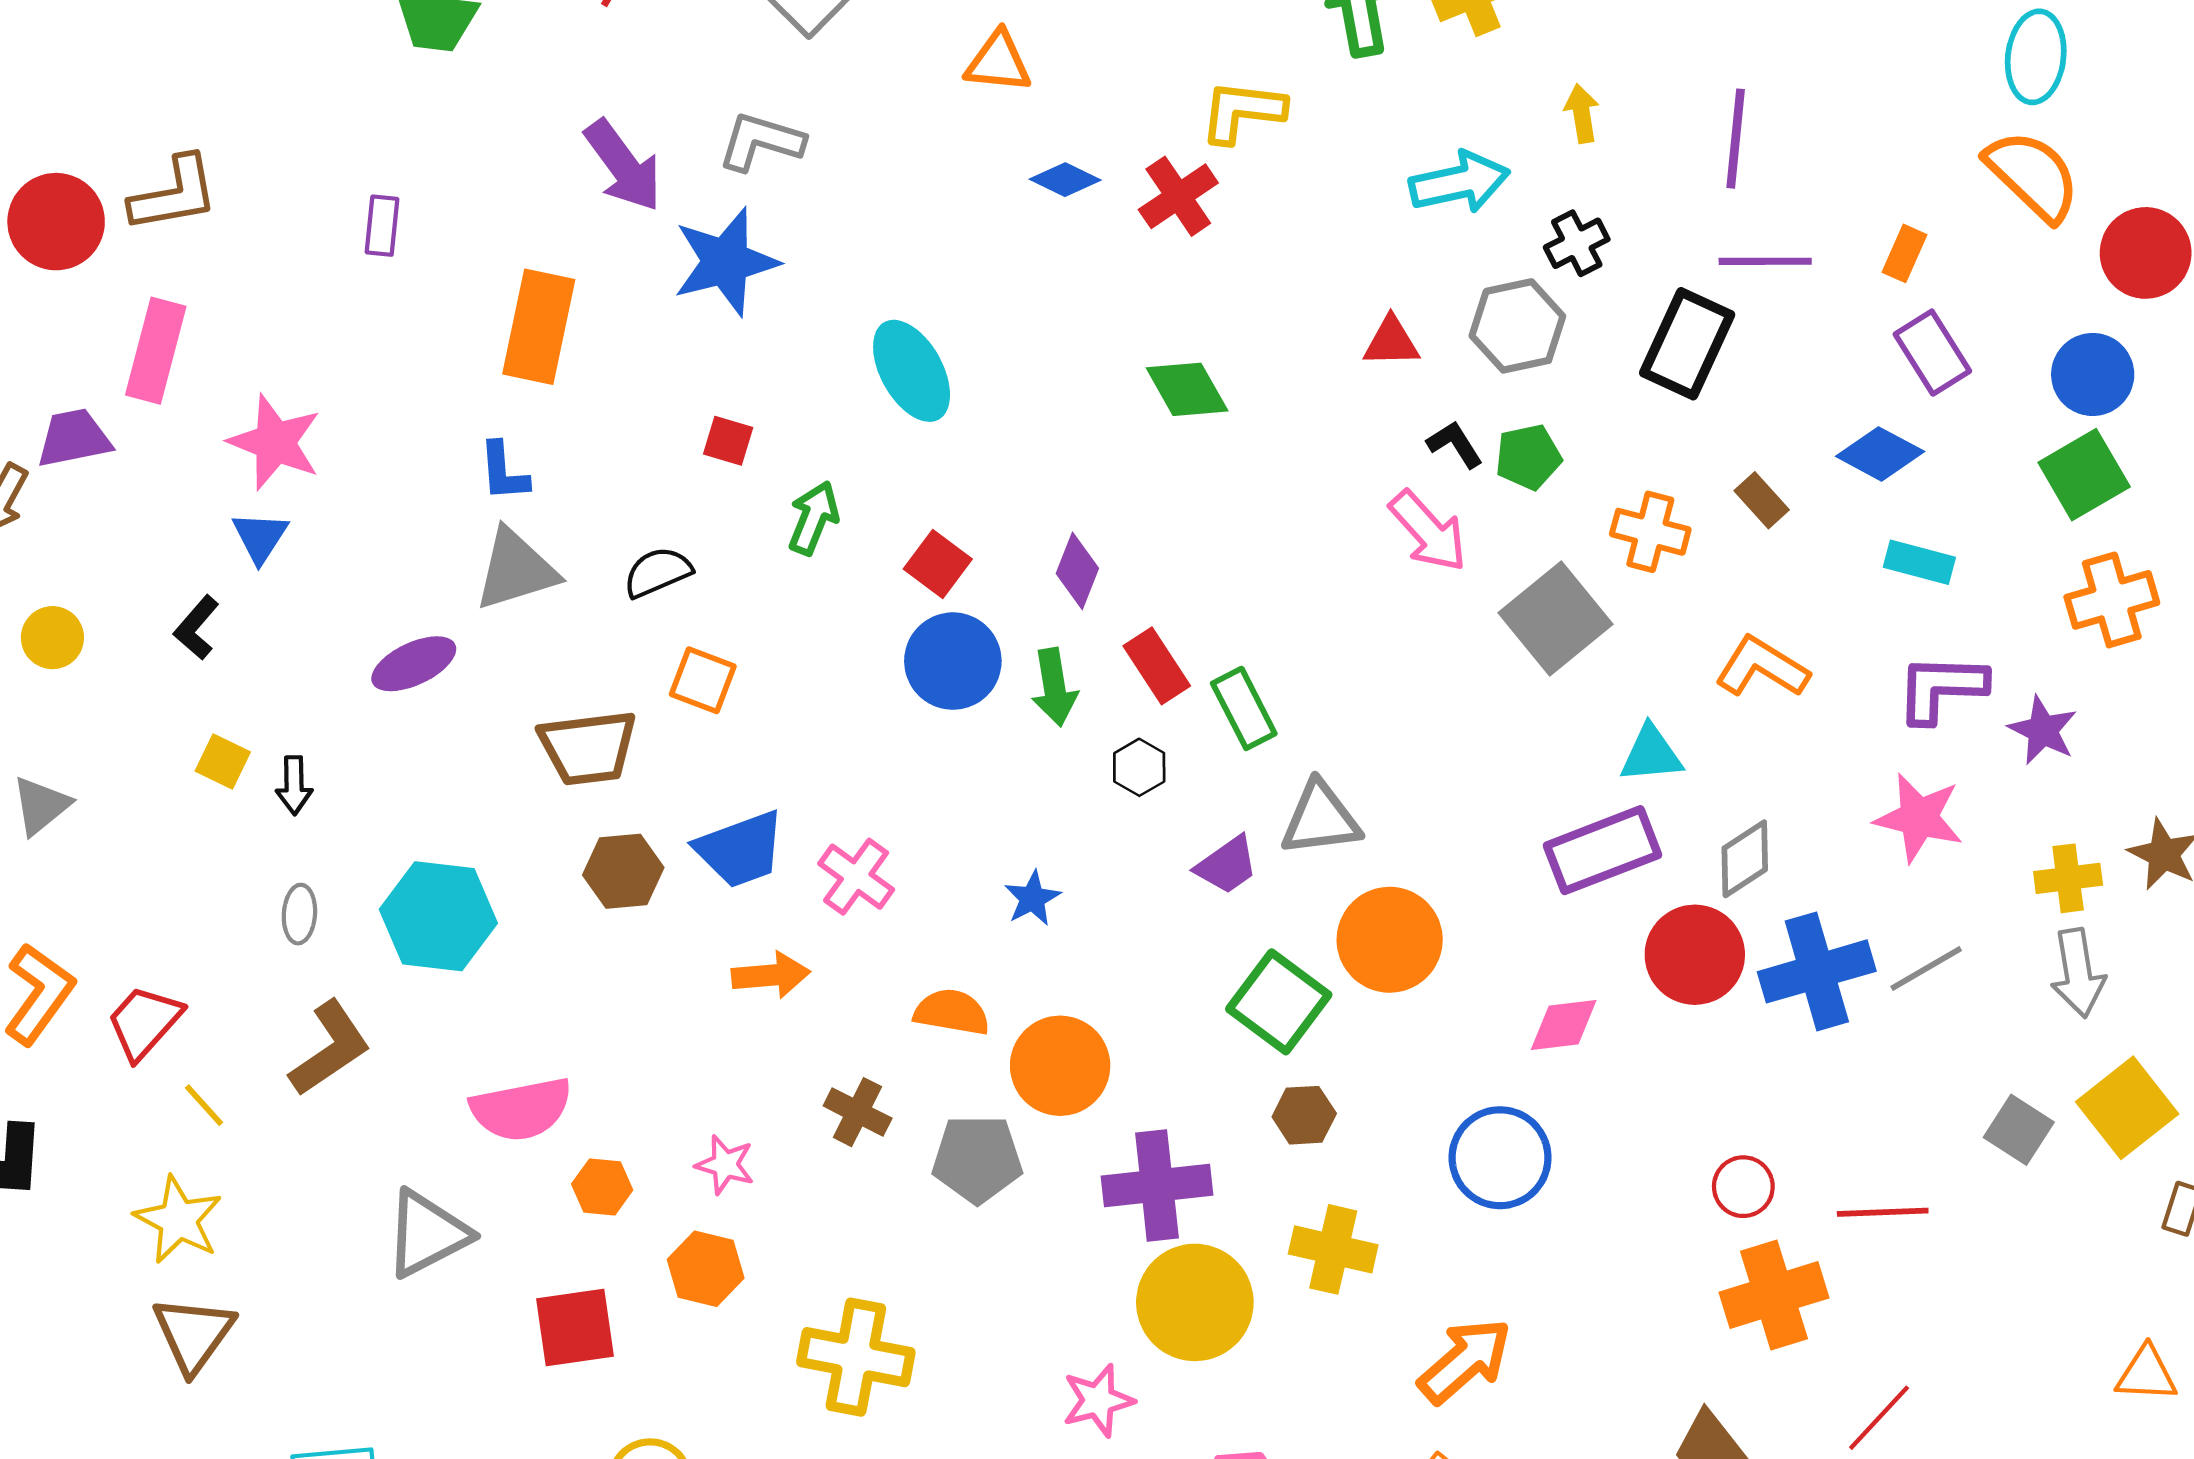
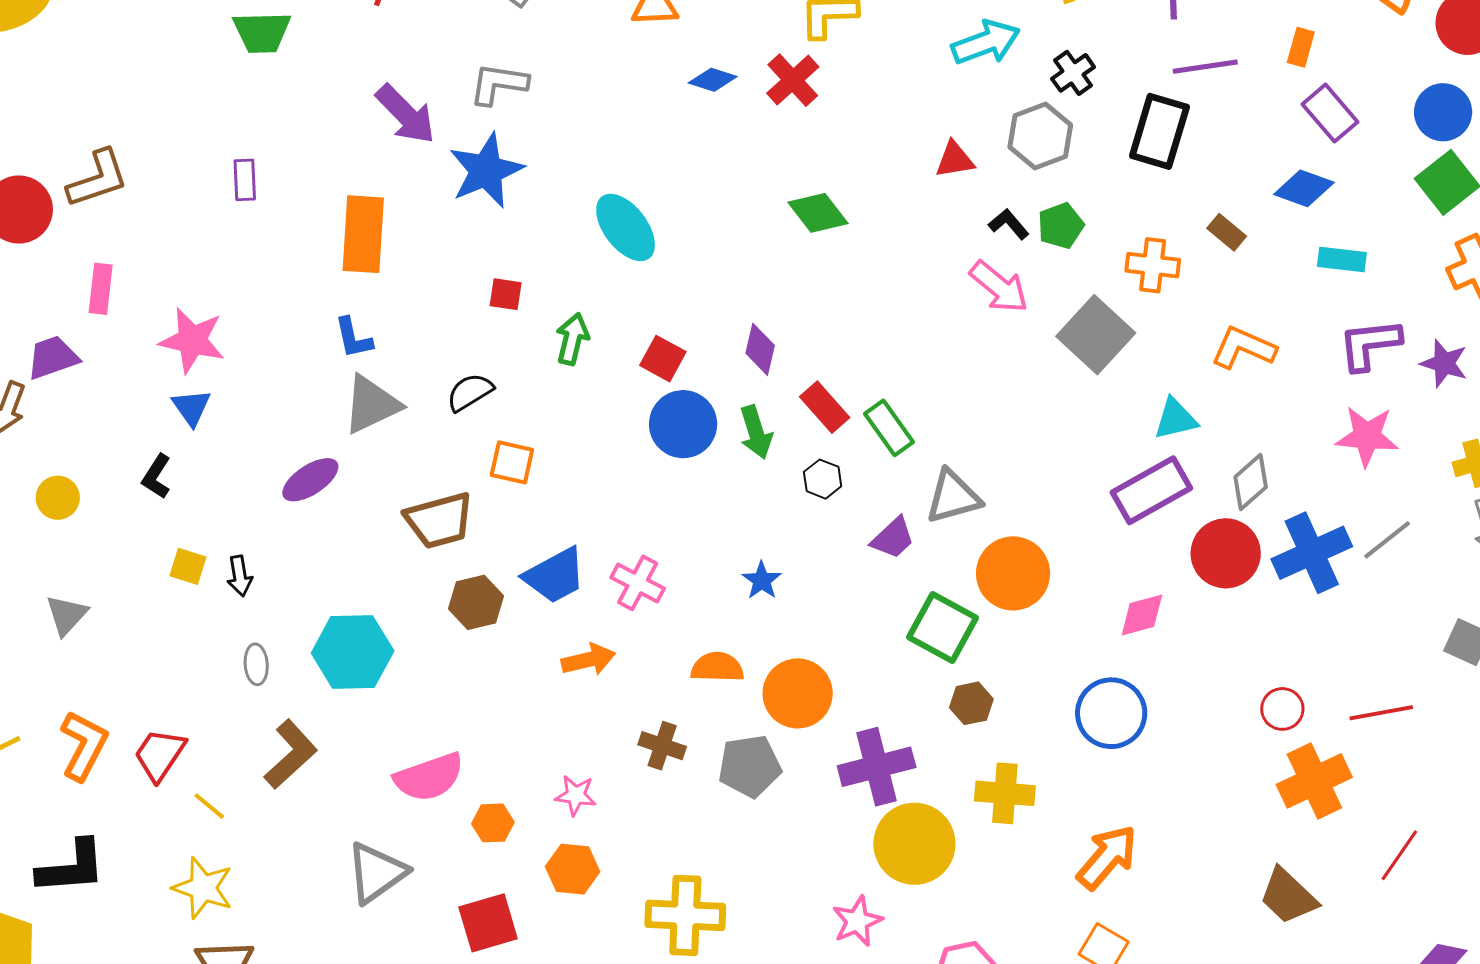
pink rectangle: (156, 351) -> (101, 289), size x0.7

